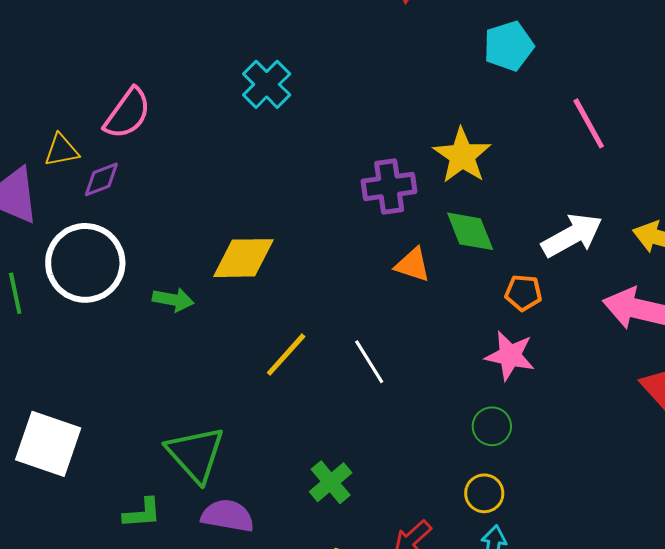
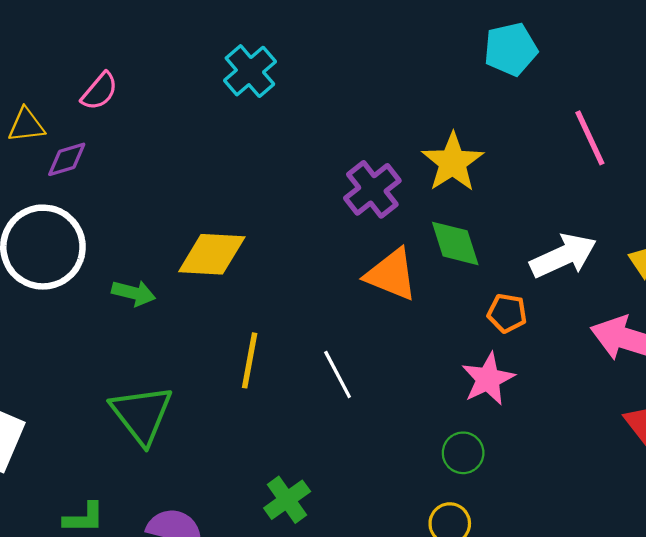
pink semicircle: (127, 113) -> (100, 91), size x0.7
purple cross: (389, 186) -> (372, 189), turned -34
orange triangle: (413, 265) -> (391, 275), size x1.4
yellow line: (286, 355) -> (250, 360), turned -36
pink star: (510, 356) -> (488, 379), turned 30
green triangle: (196, 454) -> (142, 414), moved

